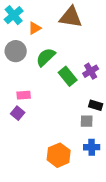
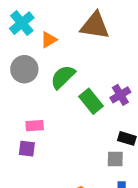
purple square: (18, 113) -> (27, 149), turned -32

